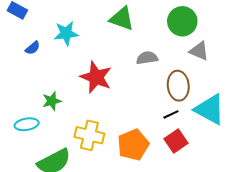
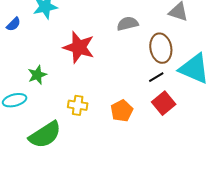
yellow cross: (89, 135) -> (78, 105), size x0.7
orange pentagon: (133, 145) -> (122, 111), size x0.7

